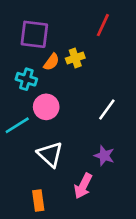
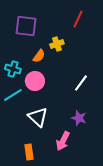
orange semicircle: (51, 62) -> (39, 56), moved
cyan cross: (26, 79) -> (13, 69), moved

